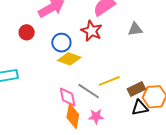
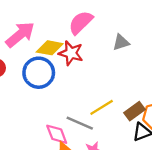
blue circle: (61, 43) -> (39, 73), size x1.4
yellow diamond: (69, 59) -> (50, 48), moved

